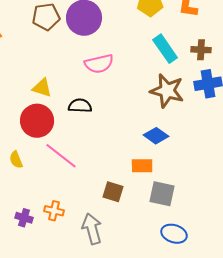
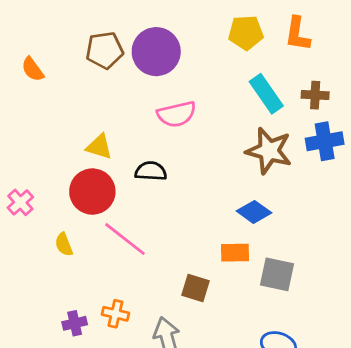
gray square: (162, 194) -> (277, 274), moved
purple cross: (24, 218) -> (75, 323), turned -30

